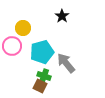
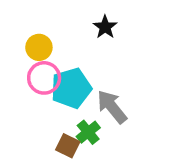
pink circle: (12, 46) -> (44, 78), moved
green cross: (44, 76) -> (88, 132), moved, turned 32

